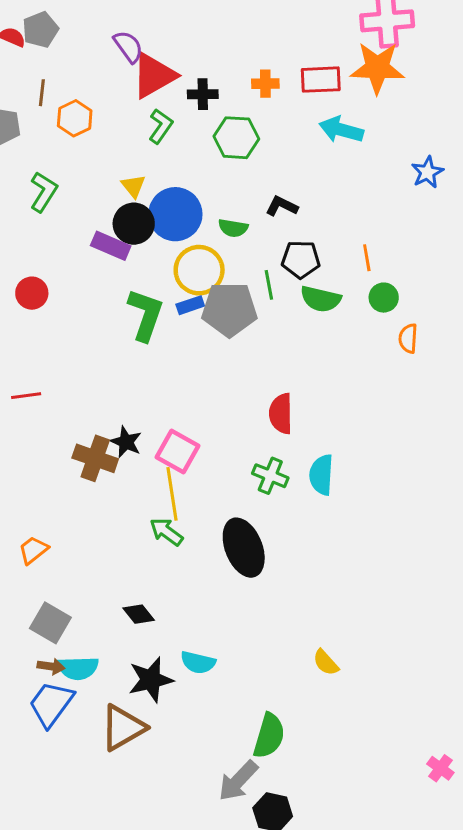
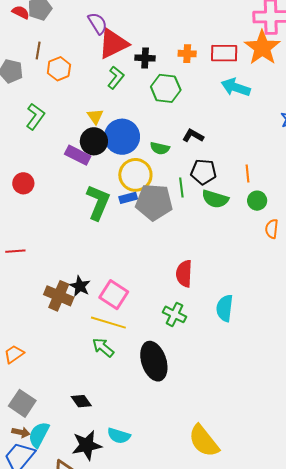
orange star: (377, 68) -> (262, 48), turned 30
cyan semicircle: (321, 475) -> (225, 308), moved
yellow line: (172, 494) -> (108, 323), turned -68
yellow semicircle: (326, 662) -> (204, 441), size x1.8
cyan semicircle: (78, 668) -> (39, 435), turned 116

